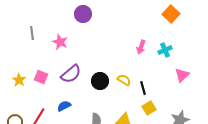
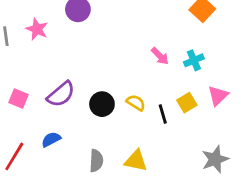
pink star: (60, 42) -> (37, 29), moved
pink arrow: (141, 47) -> (160, 56), turned -64
yellow square: (149, 108) -> (187, 103), moved

